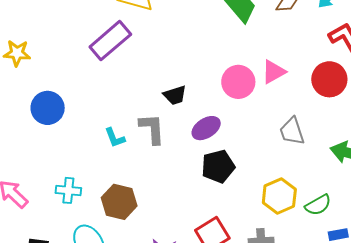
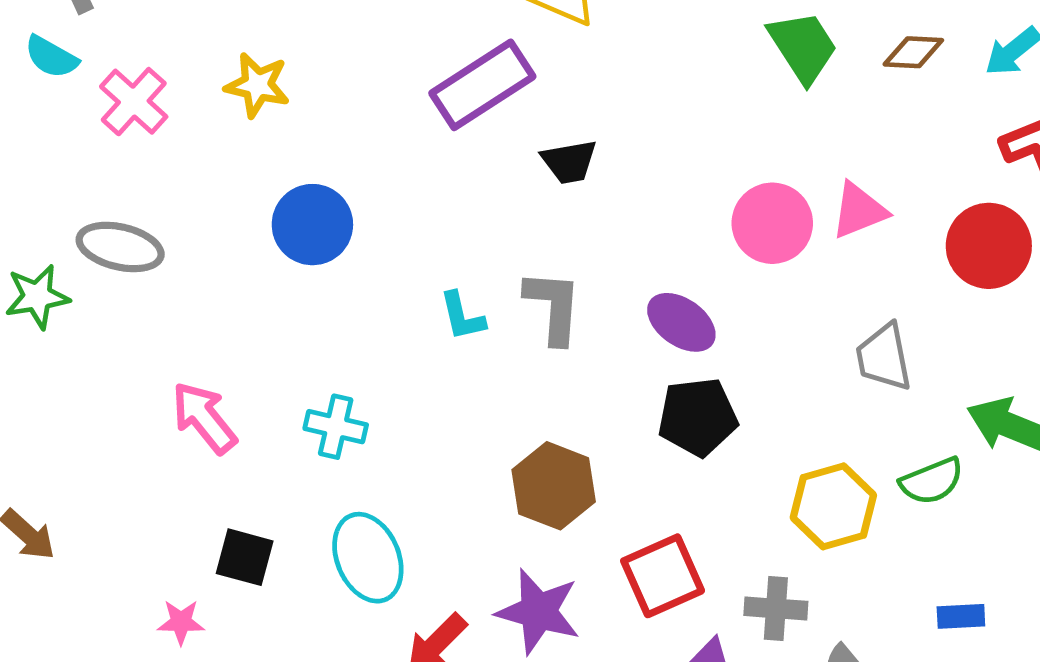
black trapezoid: (175, 95) -> (569, 162), moved
purple ellipse: (206, 128) -> (681, 322), turned 60
brown hexagon: (119, 202) -> (554, 486), moved
green semicircle: (318, 205) -> (932, 481), moved

